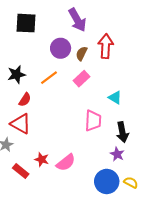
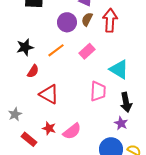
brown semicircle: (82, 53) -> (87, 19), moved
cyan triangle: (115, 98) -> (119, 69), size x1.5
red triangle: (21, 124) -> (49, 94), moved

